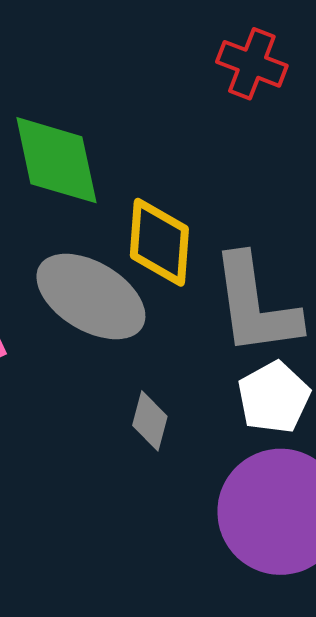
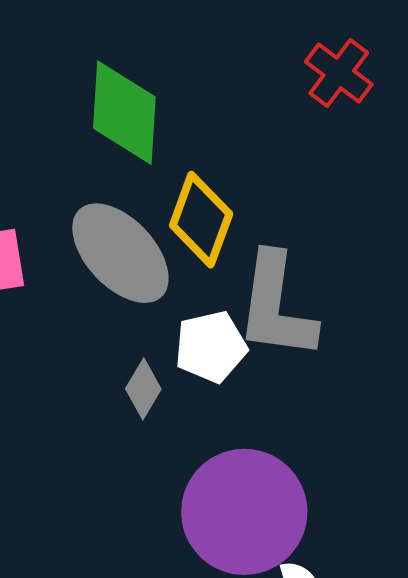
white pentagon: (274, 397) -> (211, 347), moved

